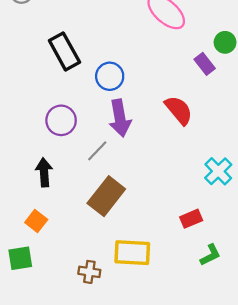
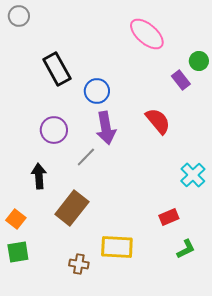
brown rectangle: (106, 196) -> (72, 208), moved
orange square: (36, 221) -> (16, 219), moved

